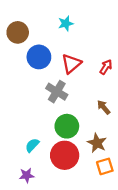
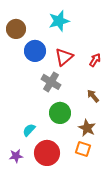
cyan star: (66, 23) -> (59, 21), size x1.5
red circle: (65, 155) -> (47, 153), moved
orange square: (105, 166) -> (83, 149), moved, turned 35
purple star: (27, 175) -> (16, 156), moved

